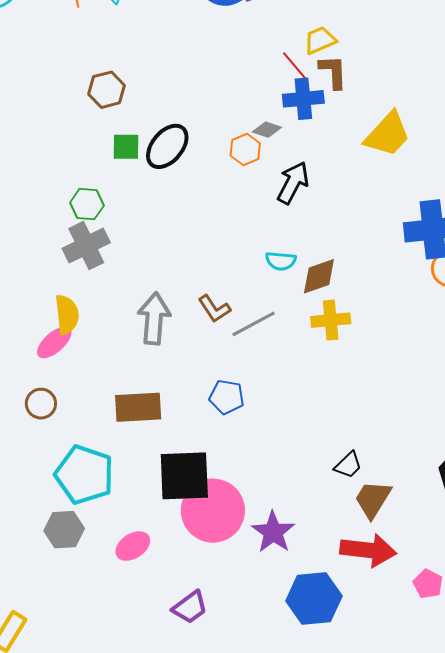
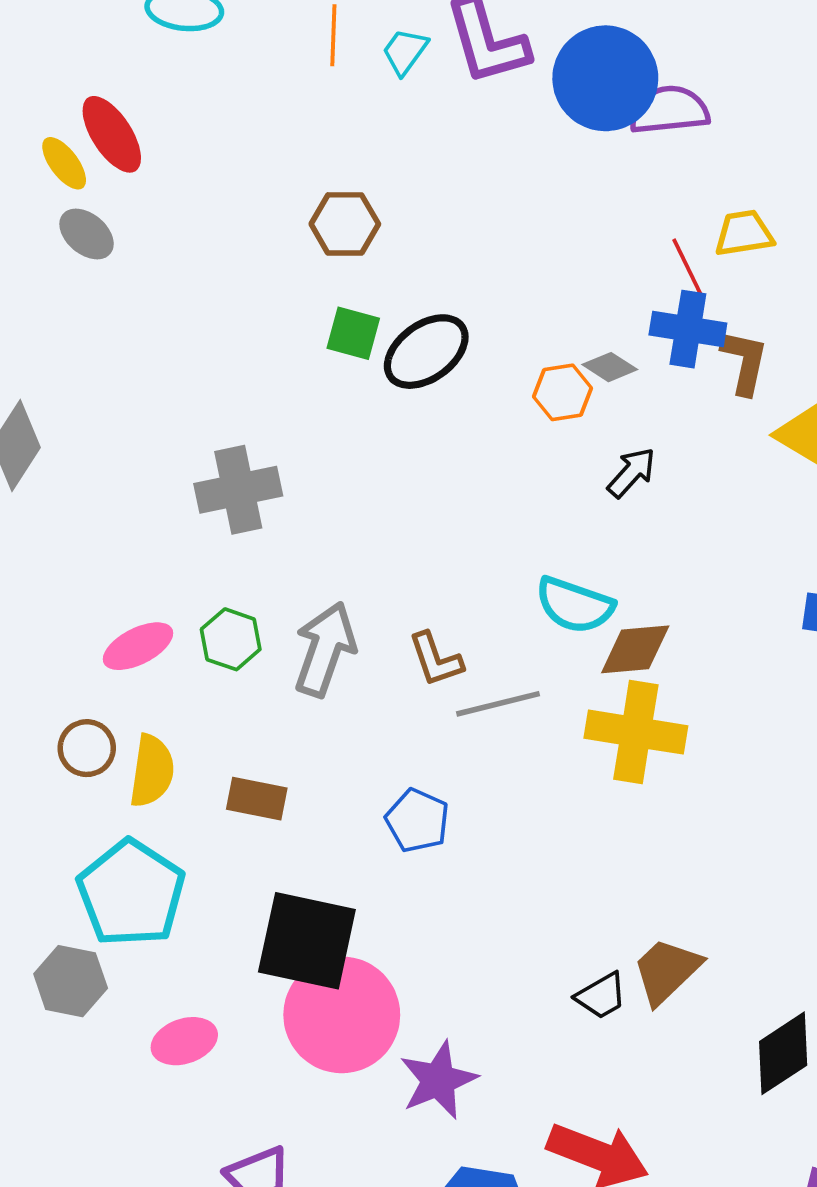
brown L-shape: (333, 72) -> (744, 362), moved
black arrow: (293, 183) -> (631, 473), size x0.7
green hexagon: (87, 204) -> (231, 639), moved
cyan semicircle: (281, 261) -> (575, 605), size x1.4
yellow semicircle: (67, 315) -> (152, 771), moved
yellow cross: (331, 320) -> (636, 732), size x1.4
brown rectangle: (138, 407) -> (257, 799), size x0.7
brown trapezoid: (373, 499) -> (667, 971), moved

